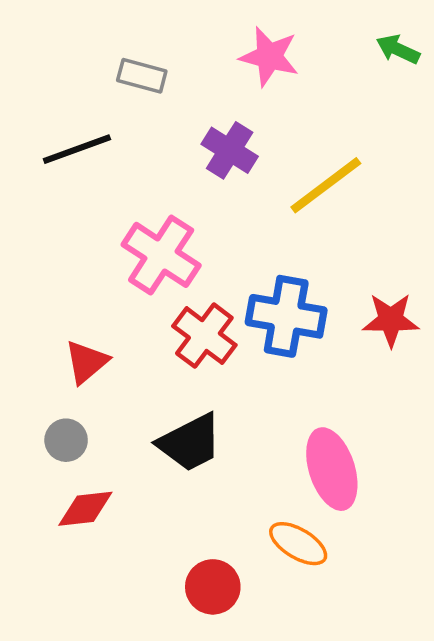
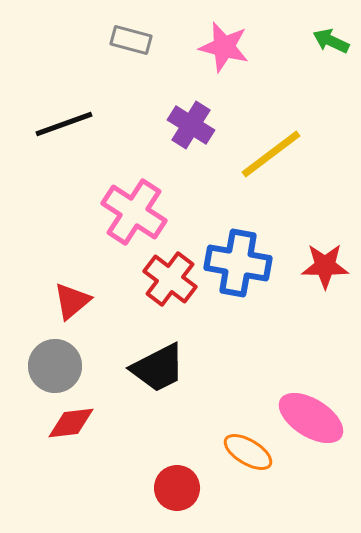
gray rectangle: (142, 76) -> (131, 40), moved
gray circle: (66, 440) -> (55, 366), size x1.5
pink ellipse: (332, 469) -> (311, 418), moved, turned -40

